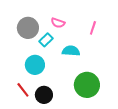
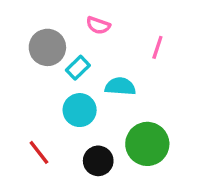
pink semicircle: (58, 23) -> (98, 25), moved
cyan circle: (35, 65) -> (80, 110), moved
black circle: (44, 95) -> (98, 161), moved

